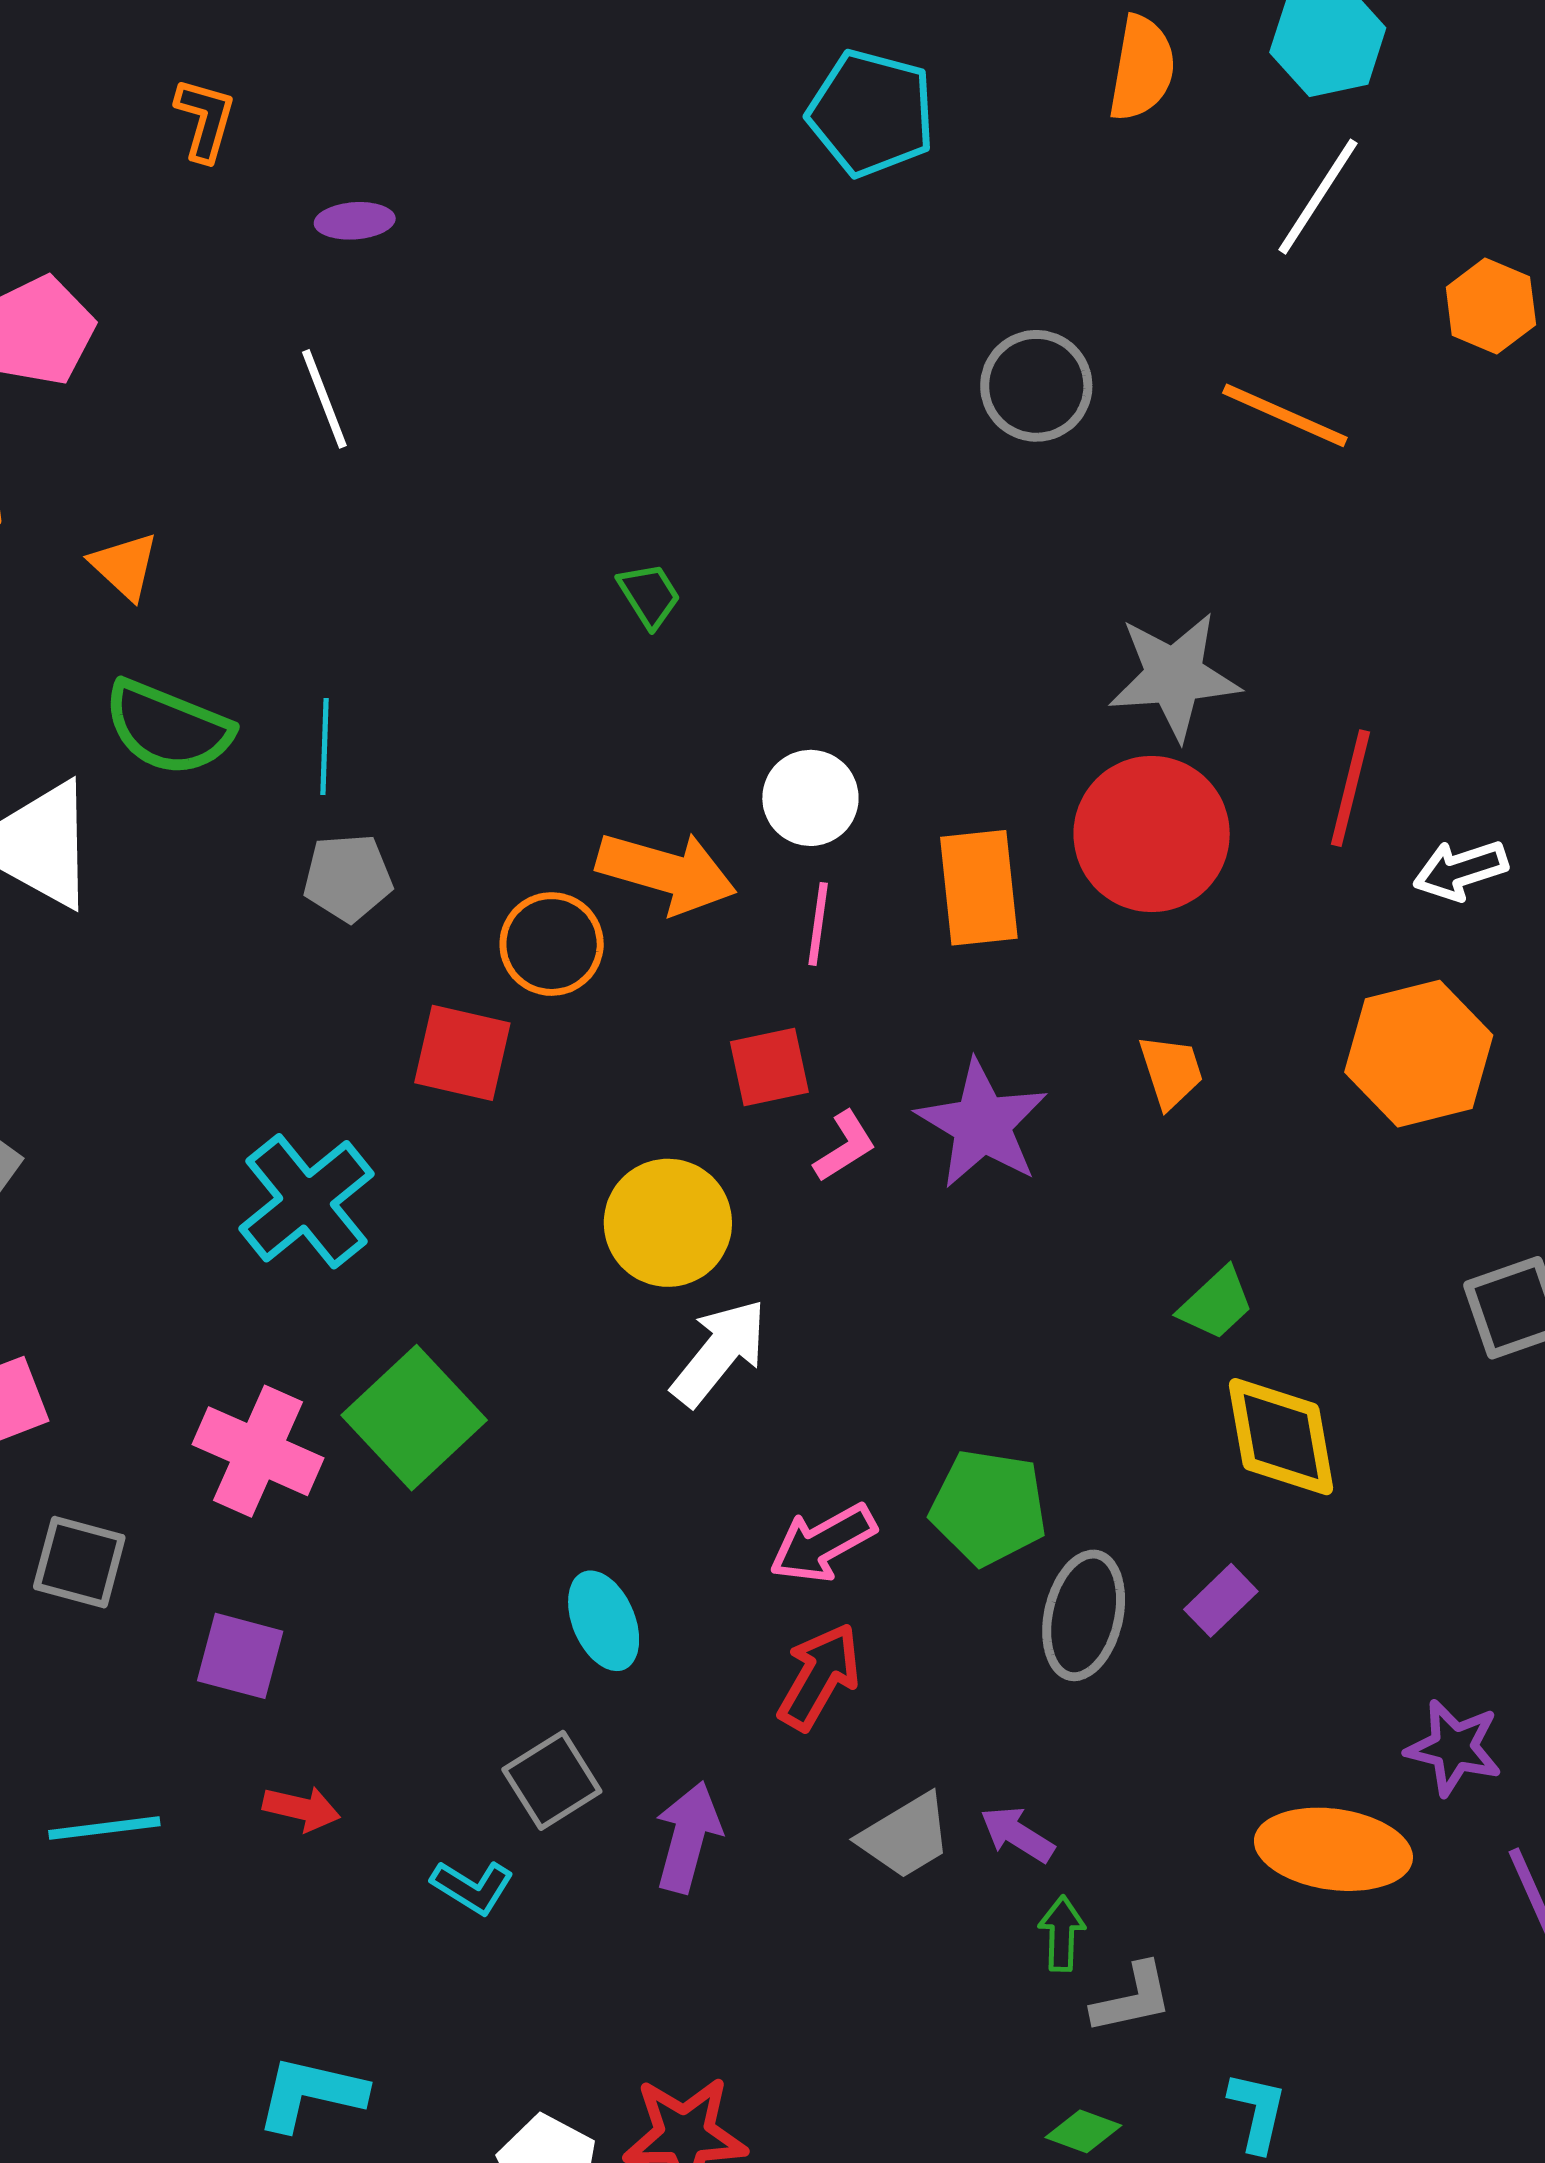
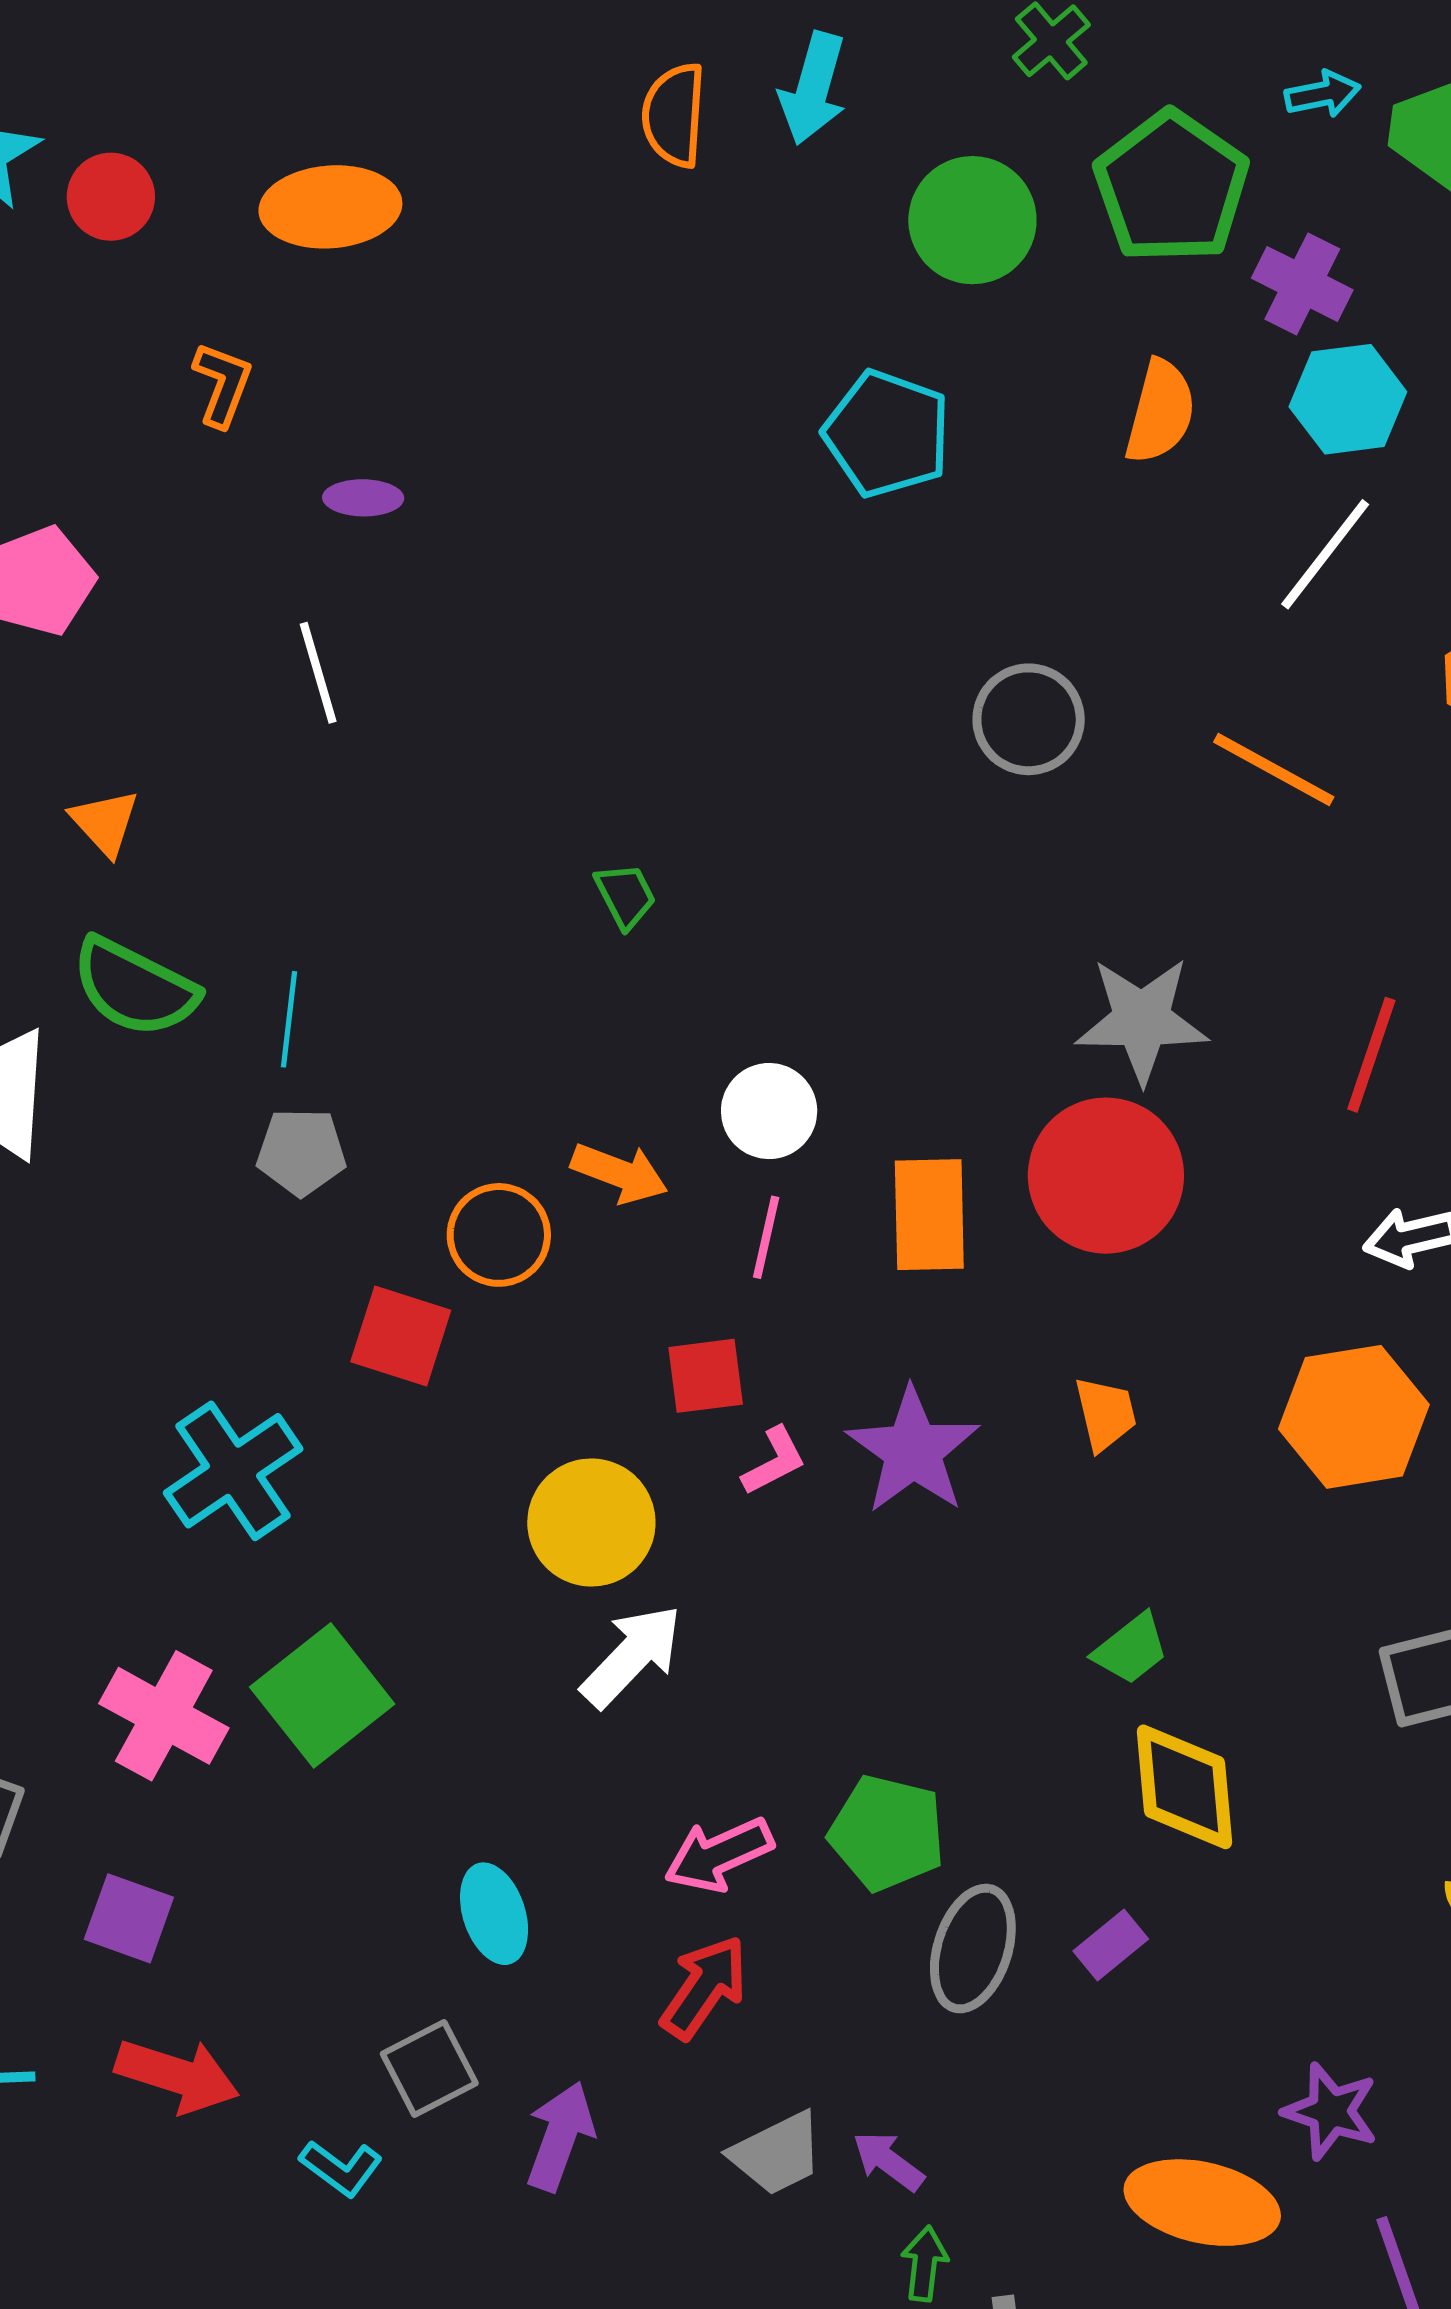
red line: (1350, 788) -> (1371, 1055), moved
orange arrow: (667, 872) -> (619, 1173), size x0.7
red arrow: (302, 1809) -> (177, 2076), size x1.6

